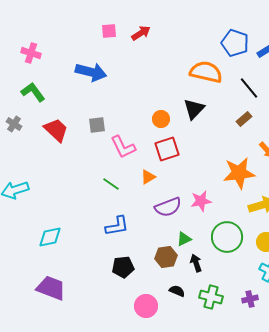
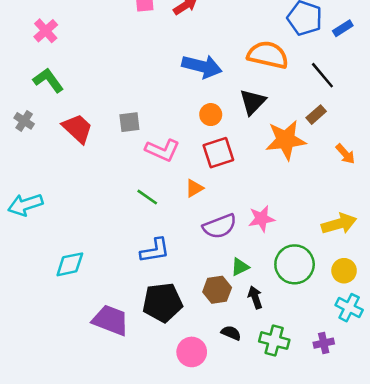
pink cross: (31, 53) -> (46, 31), turned 30
blue arrow: (91, 72) -> (202, 66), moved
pink L-shape: (123, 147) -> (162, 150), turned -40
orange star: (239, 173) -> (286, 140), moved
black pentagon: (123, 267) -> (162, 302), size x1.4
purple trapezoid: (51, 288) -> (110, 320), moved

